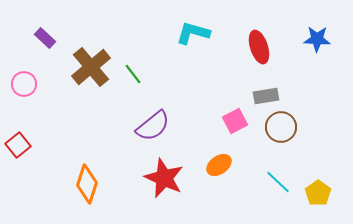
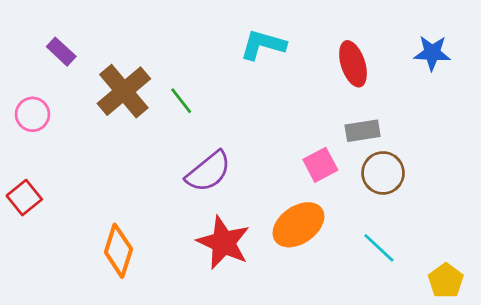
orange ellipse: (219, 165) -> (298, 225), size x1.5
yellow pentagon: (318, 193) -> (446, 281), moved

